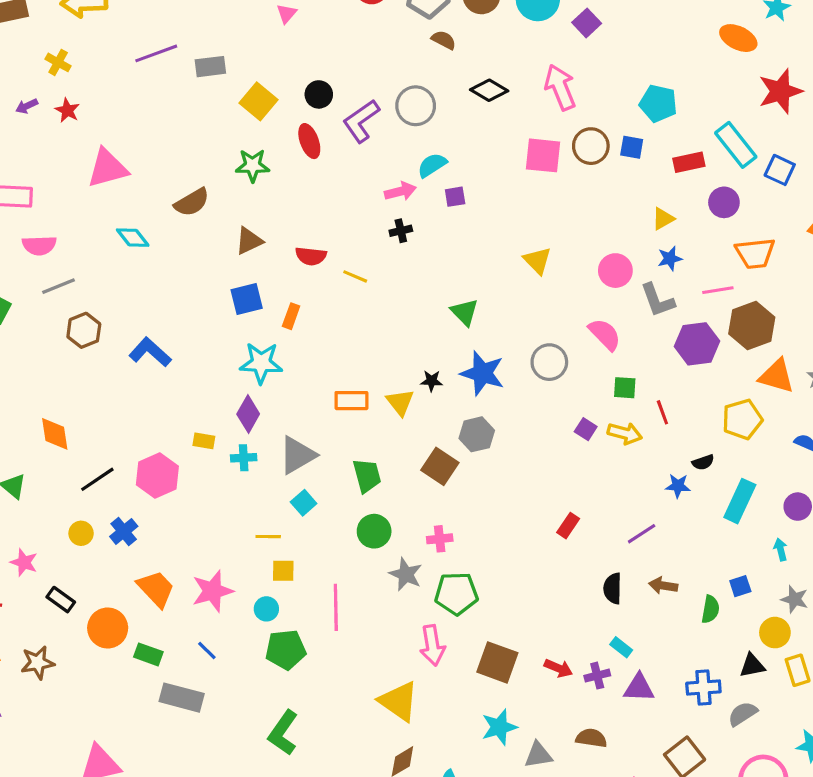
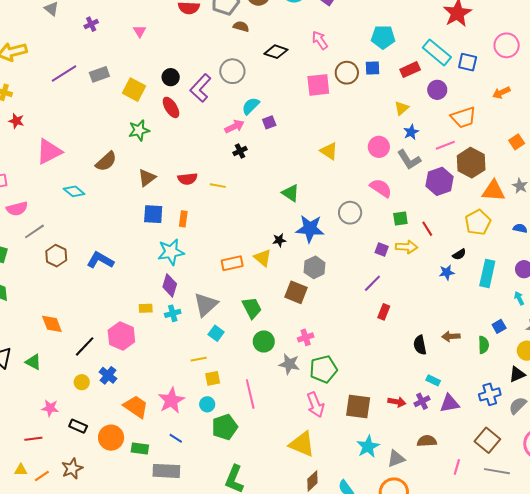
pink arrow: (560, 87) -> (320, 40), size x0.7
blue square: (247, 299) -> (153, 214), turned 30
purple line: (642, 534) -> (372, 283), moved

